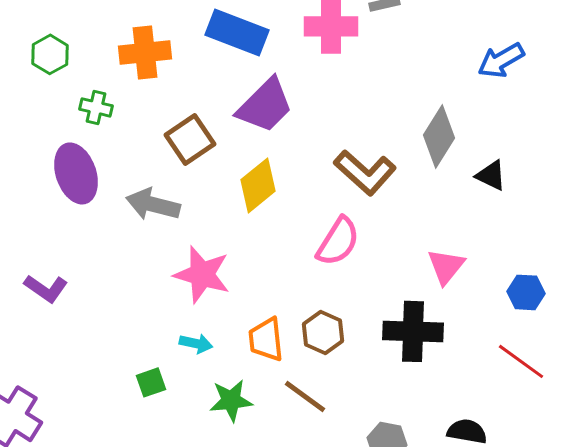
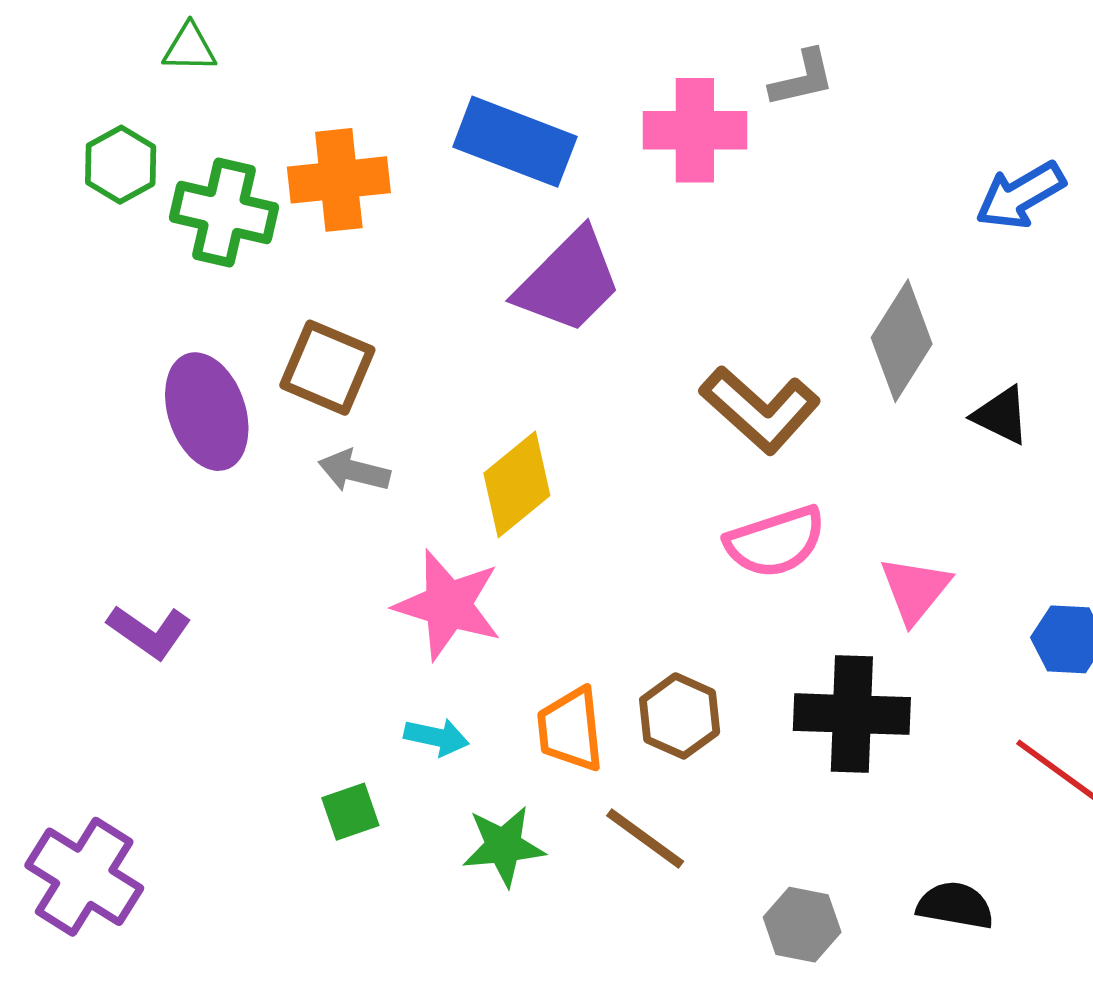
green hexagon: (50, 54) -> (121, 165), moved
green cross: (96, 107) -> (224, 212), moved, size x1.6
brown square: (190, 139) -> (327, 368), moved, turned -33
yellow diamond: (258, 185) -> (517, 484), moved
gray arrow: (153, 204) -> (354, 471), size x0.7
pink semicircle: (338, 241) -> (775, 542), moved, turned 40

